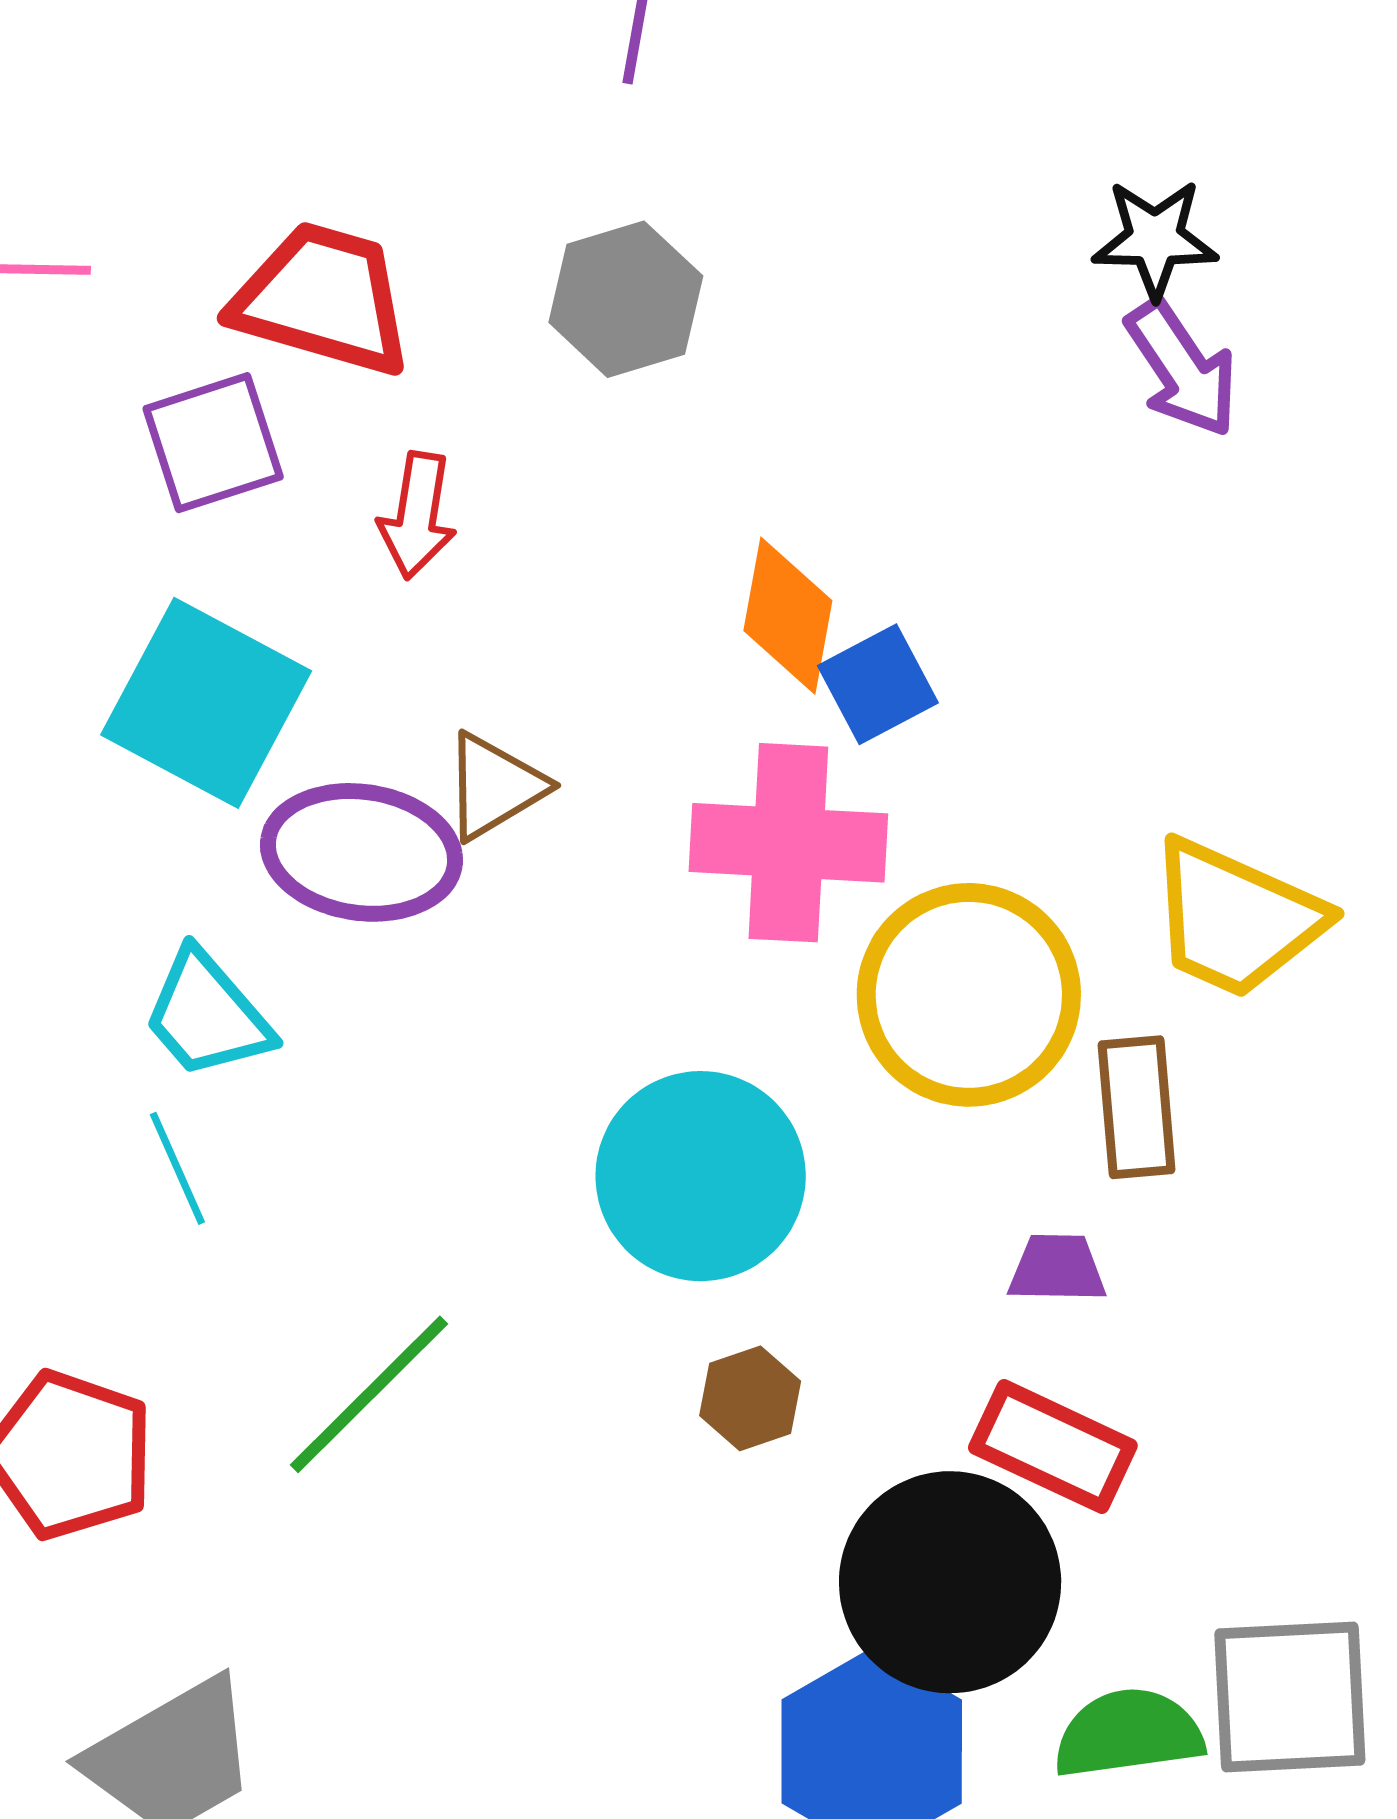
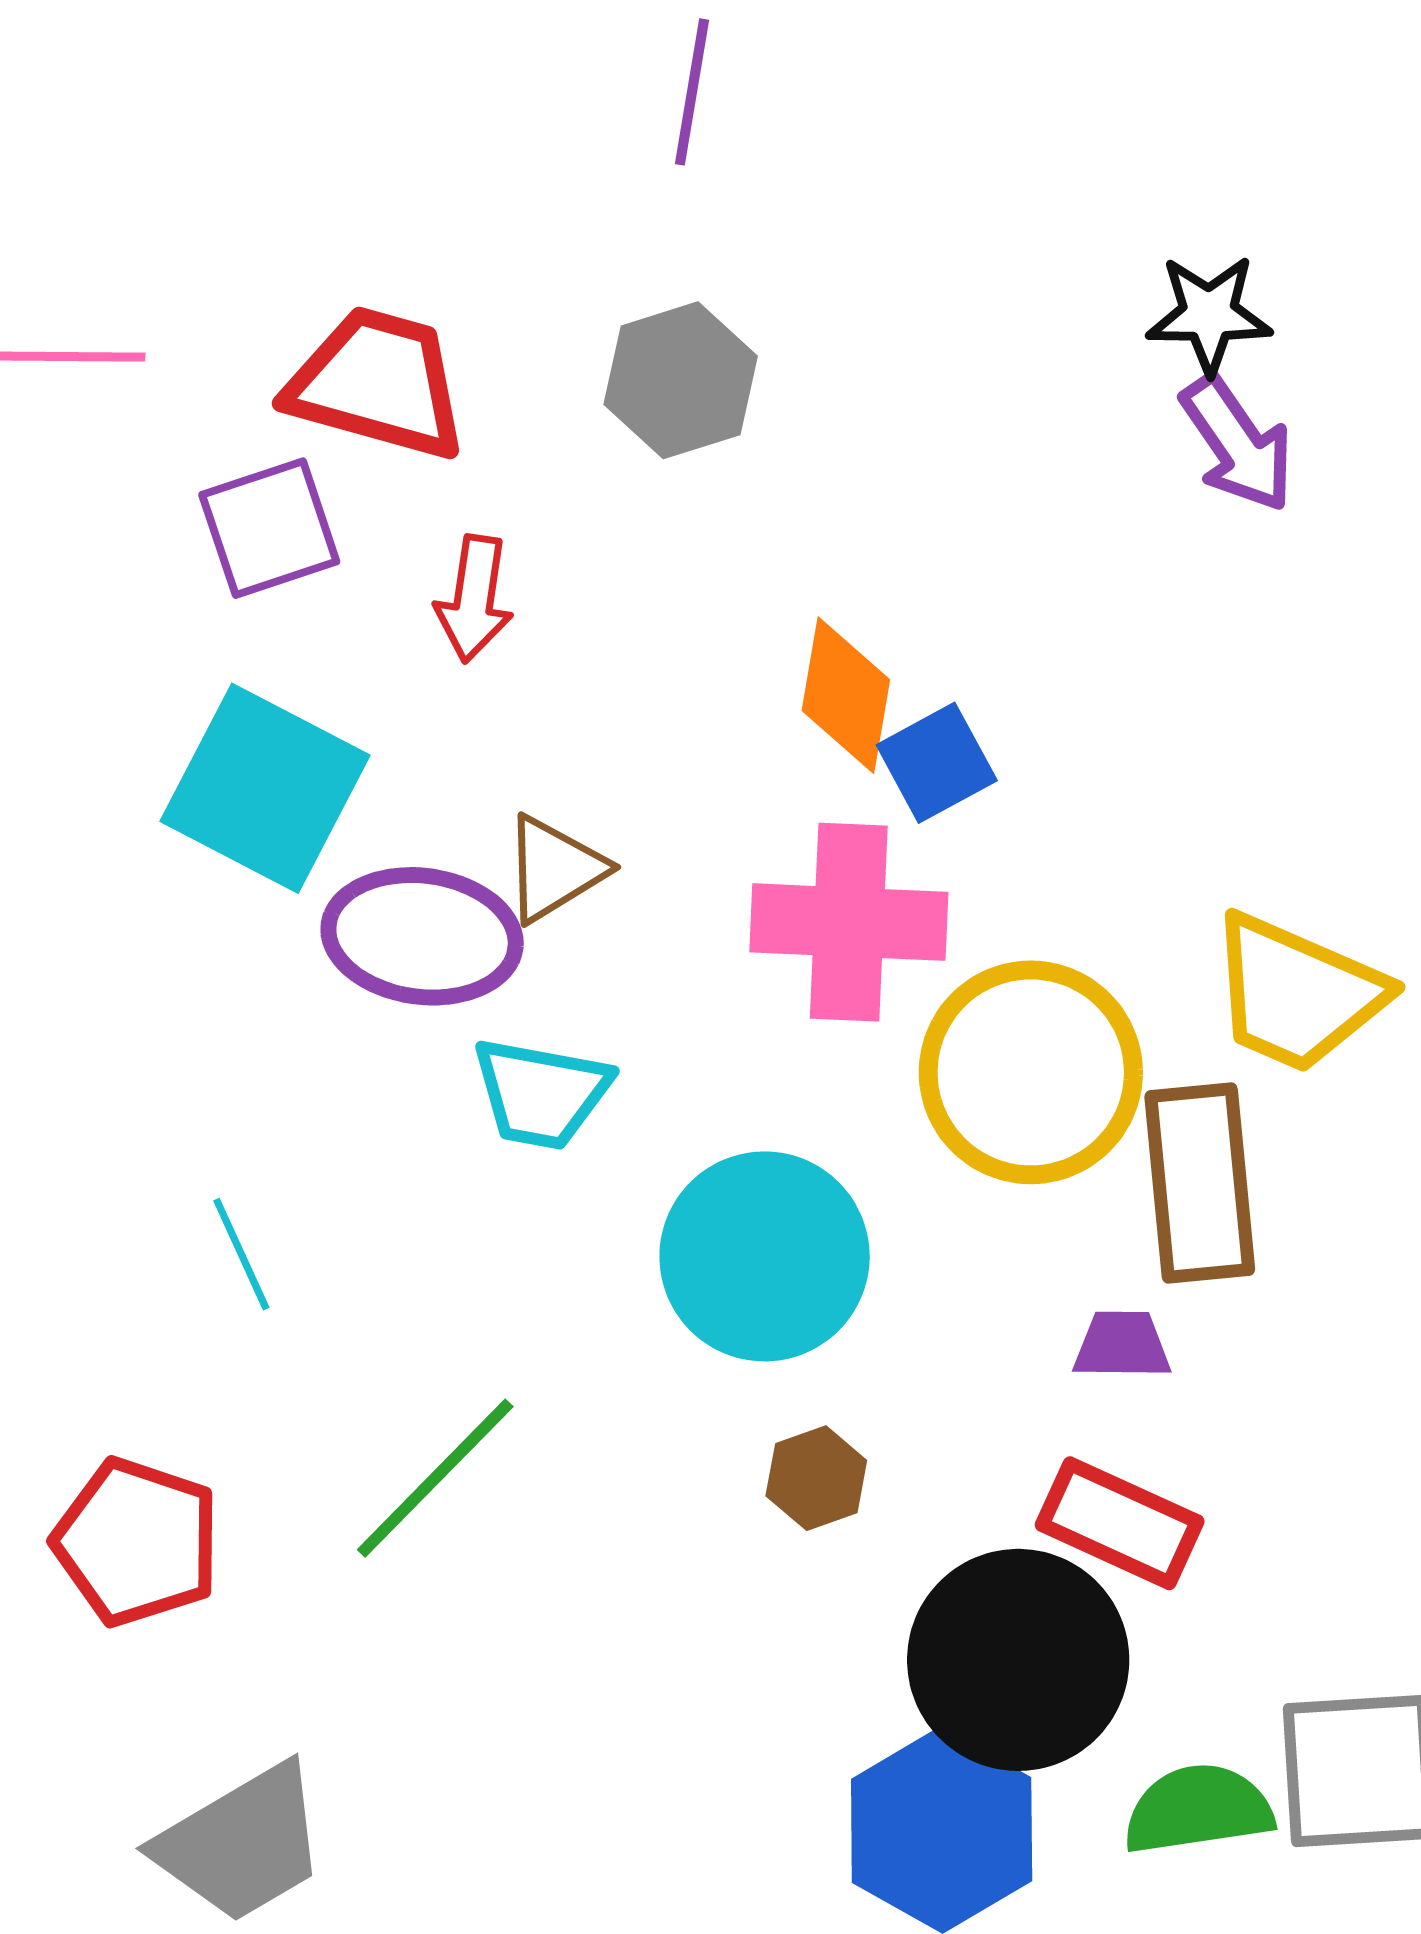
cyan trapezoid: (207, 1015) -> (541, 1093), moved, turned -38
brown rectangle: (1137, 1107) -> (1200, 1183), size x1.4

